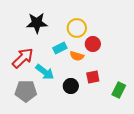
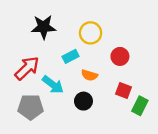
red circle: (93, 44) -> (120, 56), moved
orange semicircle: (77, 56) -> (89, 75), moved
red square: (93, 77) -> (123, 91), moved, turned 32

